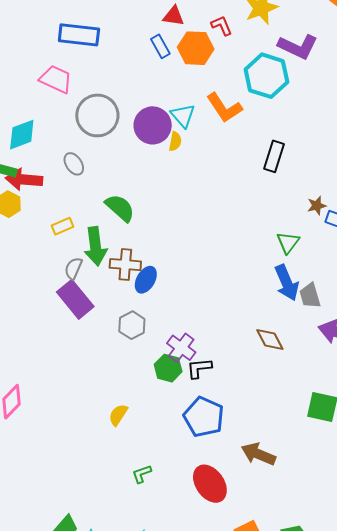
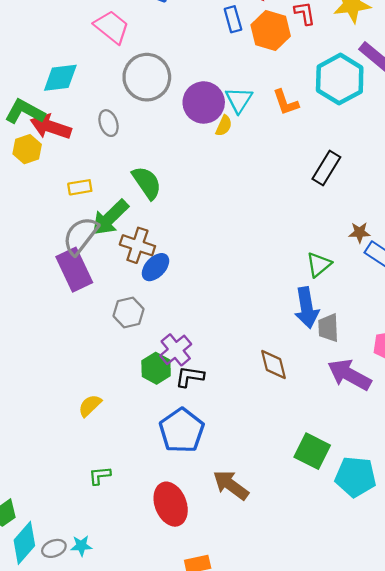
orange L-shape: (224, 108) -> (286, 102), size x0.7
green arrow: (95, 246) -> (110, 218), turned 39
gray semicircle: (73, 268) -> (80, 236), size x1.6

